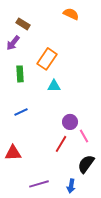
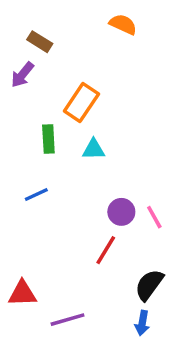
green rectangle: (20, 74) -> (48, 139), moved
pink line: (84, 136) -> (154, 217), moved
red triangle: (13, 153) -> (22, 293), moved
blue arrow: (71, 186) -> (142, 323), moved

